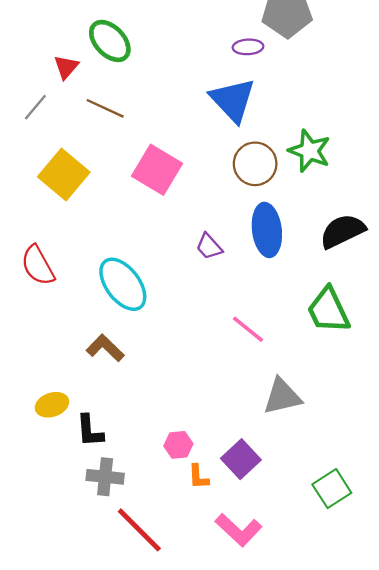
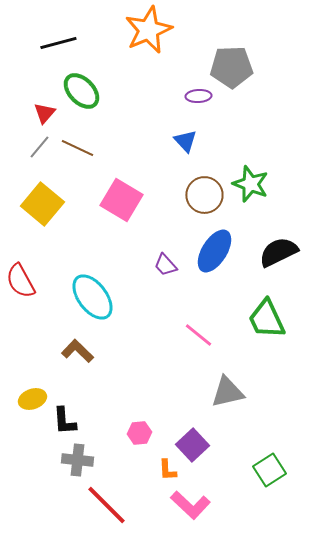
blue triangle: (233, 100) -> (185, 141), size x0.6
gray line: (35, 107) -> (39, 147), moved
blue ellipse: (267, 230) -> (214, 251), turned 39
orange L-shape: (198, 477) -> (167, 470), moved

